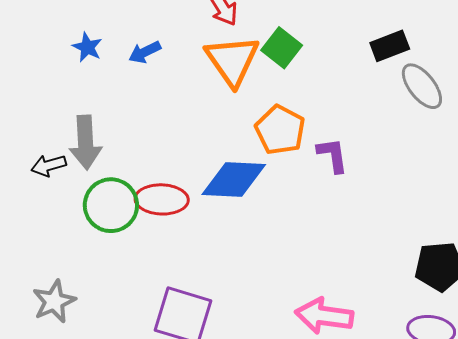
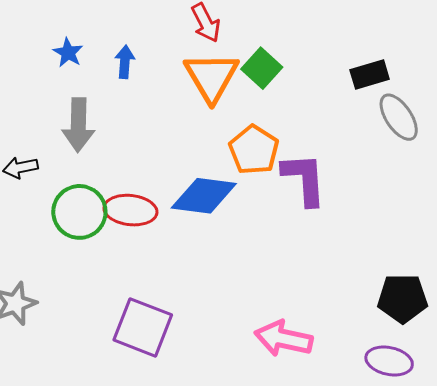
blue arrow: (145, 52) -> (125, 62), turned 116
gray arrow: (85, 142) -> (78, 125), moved
purple L-shape: (333, 155) -> (304, 179), size x1.5

